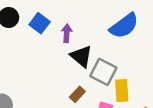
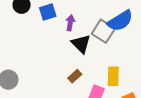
blue square: (40, 23) -> (48, 12), turned 30
gray square: (103, 72) -> (103, 31), moved

